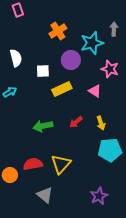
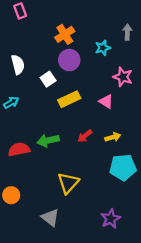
cyan star: (92, 43) -> (103, 48), size x0.6
purple circle: (71, 60) -> (69, 60), moved
white square: (43, 71) -> (48, 79), turned -32
yellow arrow: (101, 123) -> (113, 137), turned -88
red semicircle: (33, 164) -> (19, 149), moved

